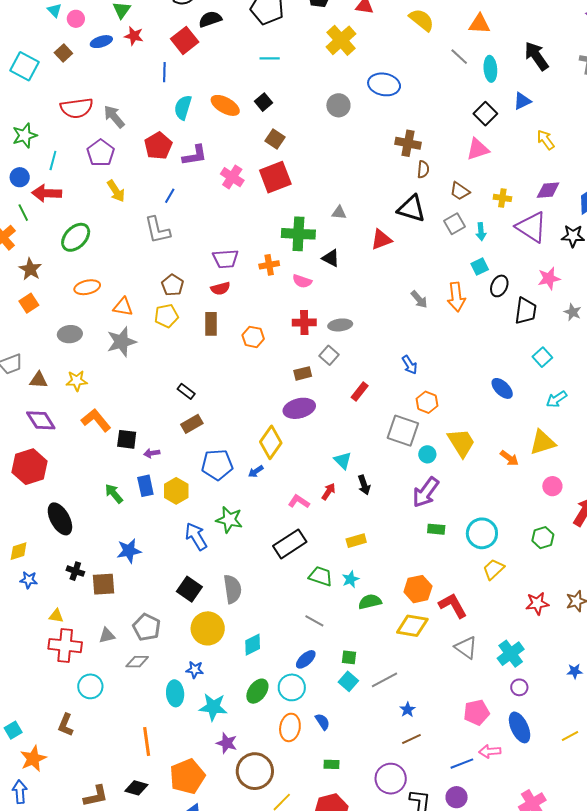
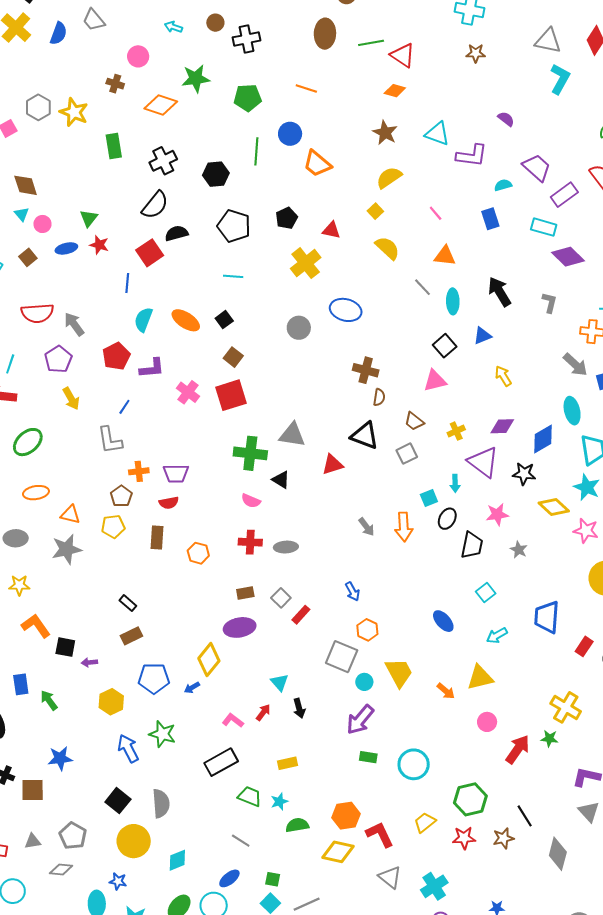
yellow cross: (502, 198) -> (456, 431), turned -36
gray triangle: (339, 213) -> (292, 435), size x1.8
cyan arrow: (481, 232) -> (455, 483), moved
orange cross: (269, 265) -> (139, 471), moved
gray square: (329, 355) -> (281, 598), moved
blue rectangle: (145, 486) -> (21, 684), moved
green hexagon: (543, 538) -> (470, 799), moved, size x1.5
yellow trapezoid: (493, 569) -> (425, 822), moved

